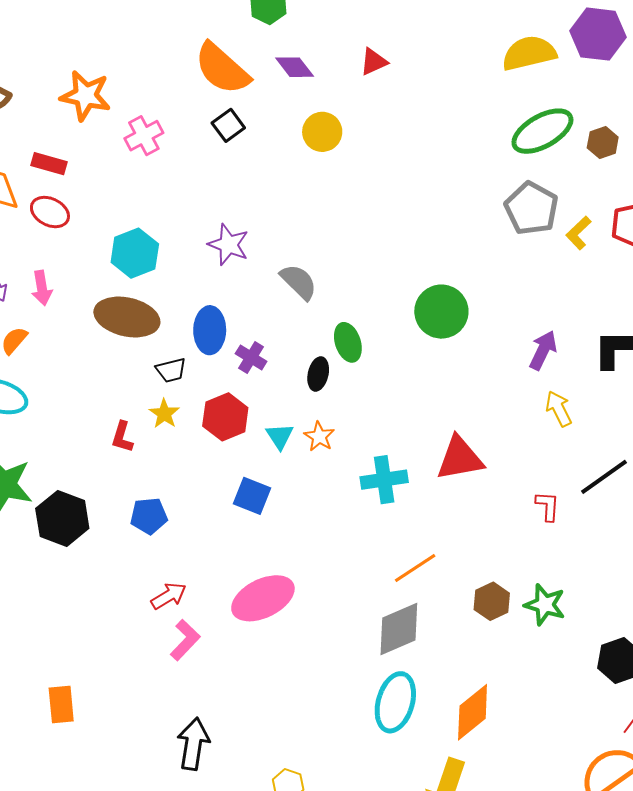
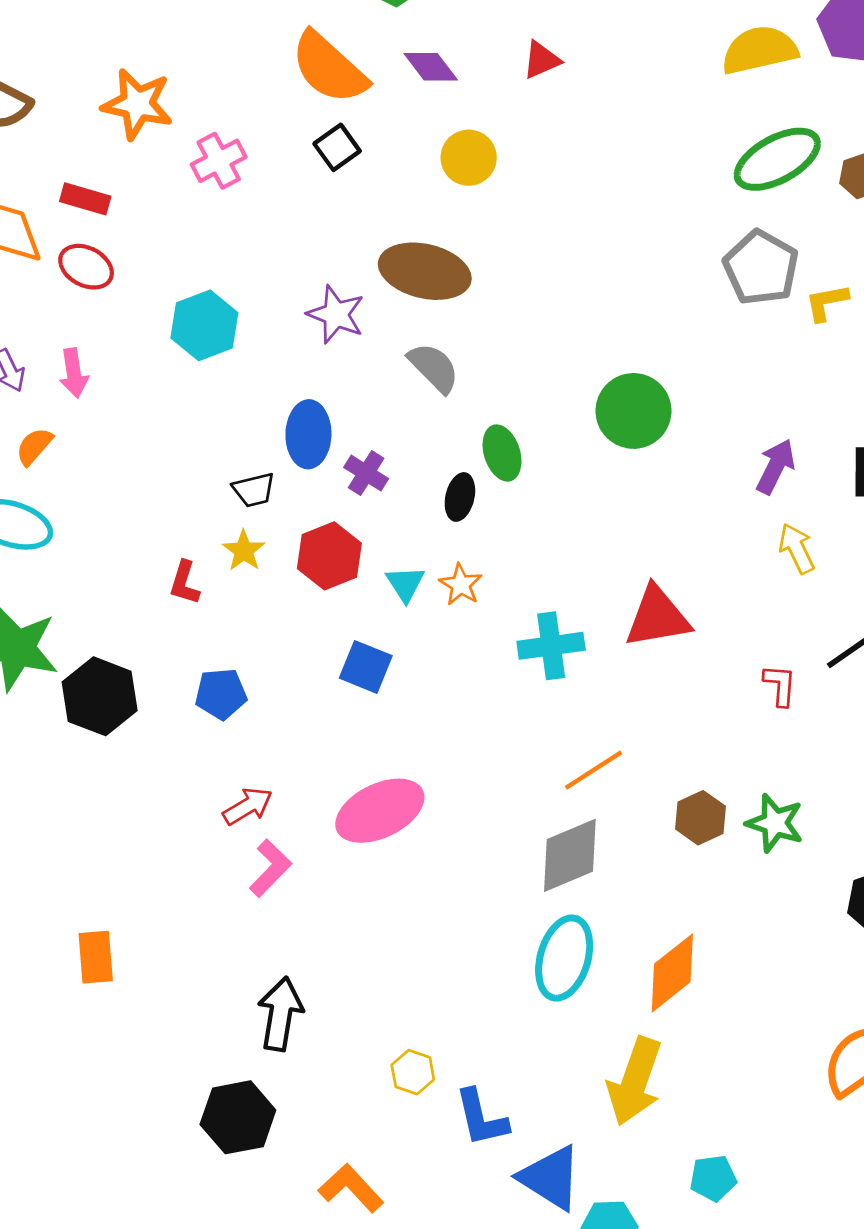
yellow L-shape: (579, 233) -> (827, 302), turned 32
brown ellipse: (127, 317) -> (425, 271), moved

